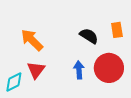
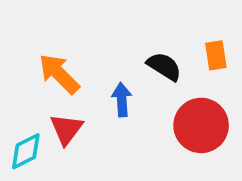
blue arrow: (79, 70) -> (122, 100), moved

